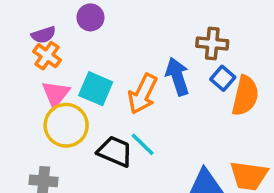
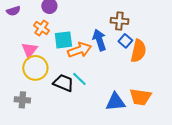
purple semicircle: (43, 35) -> (13, 11), moved
orange cross: (47, 56) -> (41, 28), moved
cyan square: (96, 89) -> (63, 40), moved, turned -30
orange arrow: (143, 94) -> (79, 50), turned -135

